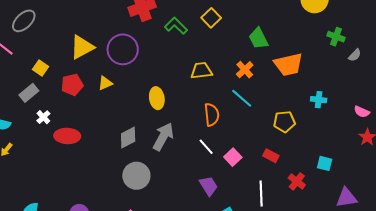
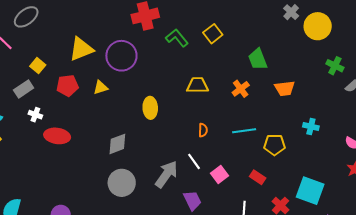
orange trapezoid: (288, 64) -> (285, 88), size x0.7
cyan line: (242, 98) -> (244, 131), moved, turned -55
orange semicircle: (212, 115) -> (203, 130), size x0.6
white cross: (43, 117) -> (35, 115), turned -32
gray arrow: (163, 137) -> (166, 174), moved
cyan square: (325, 163) -> (310, 191), size x1.8

